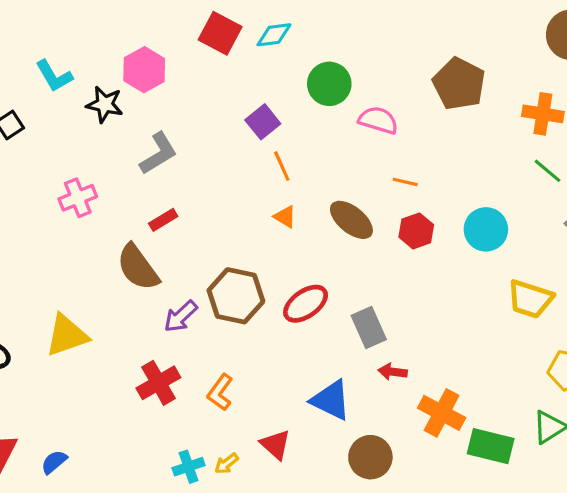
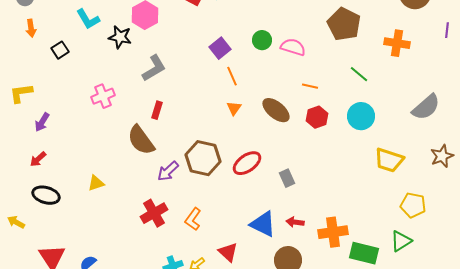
green circle: (329, 84) -> (262, 40), moved, size x0.7
green line: (548, 171) -> (359, 74), moved
orange triangle: (285, 217) -> (234, 108), turned 35
red rectangle: (163, 220) -> (157, 110), turned -42
gray rectangle: (369, 327) -> (287, 178), size x0.7
yellow triangle: (67, 335) -> (96, 183), size x0.6
red arrow: (393, 372) -> (295, 222), moved
orange cross: (442, 413) -> (333, 232), turned -36

